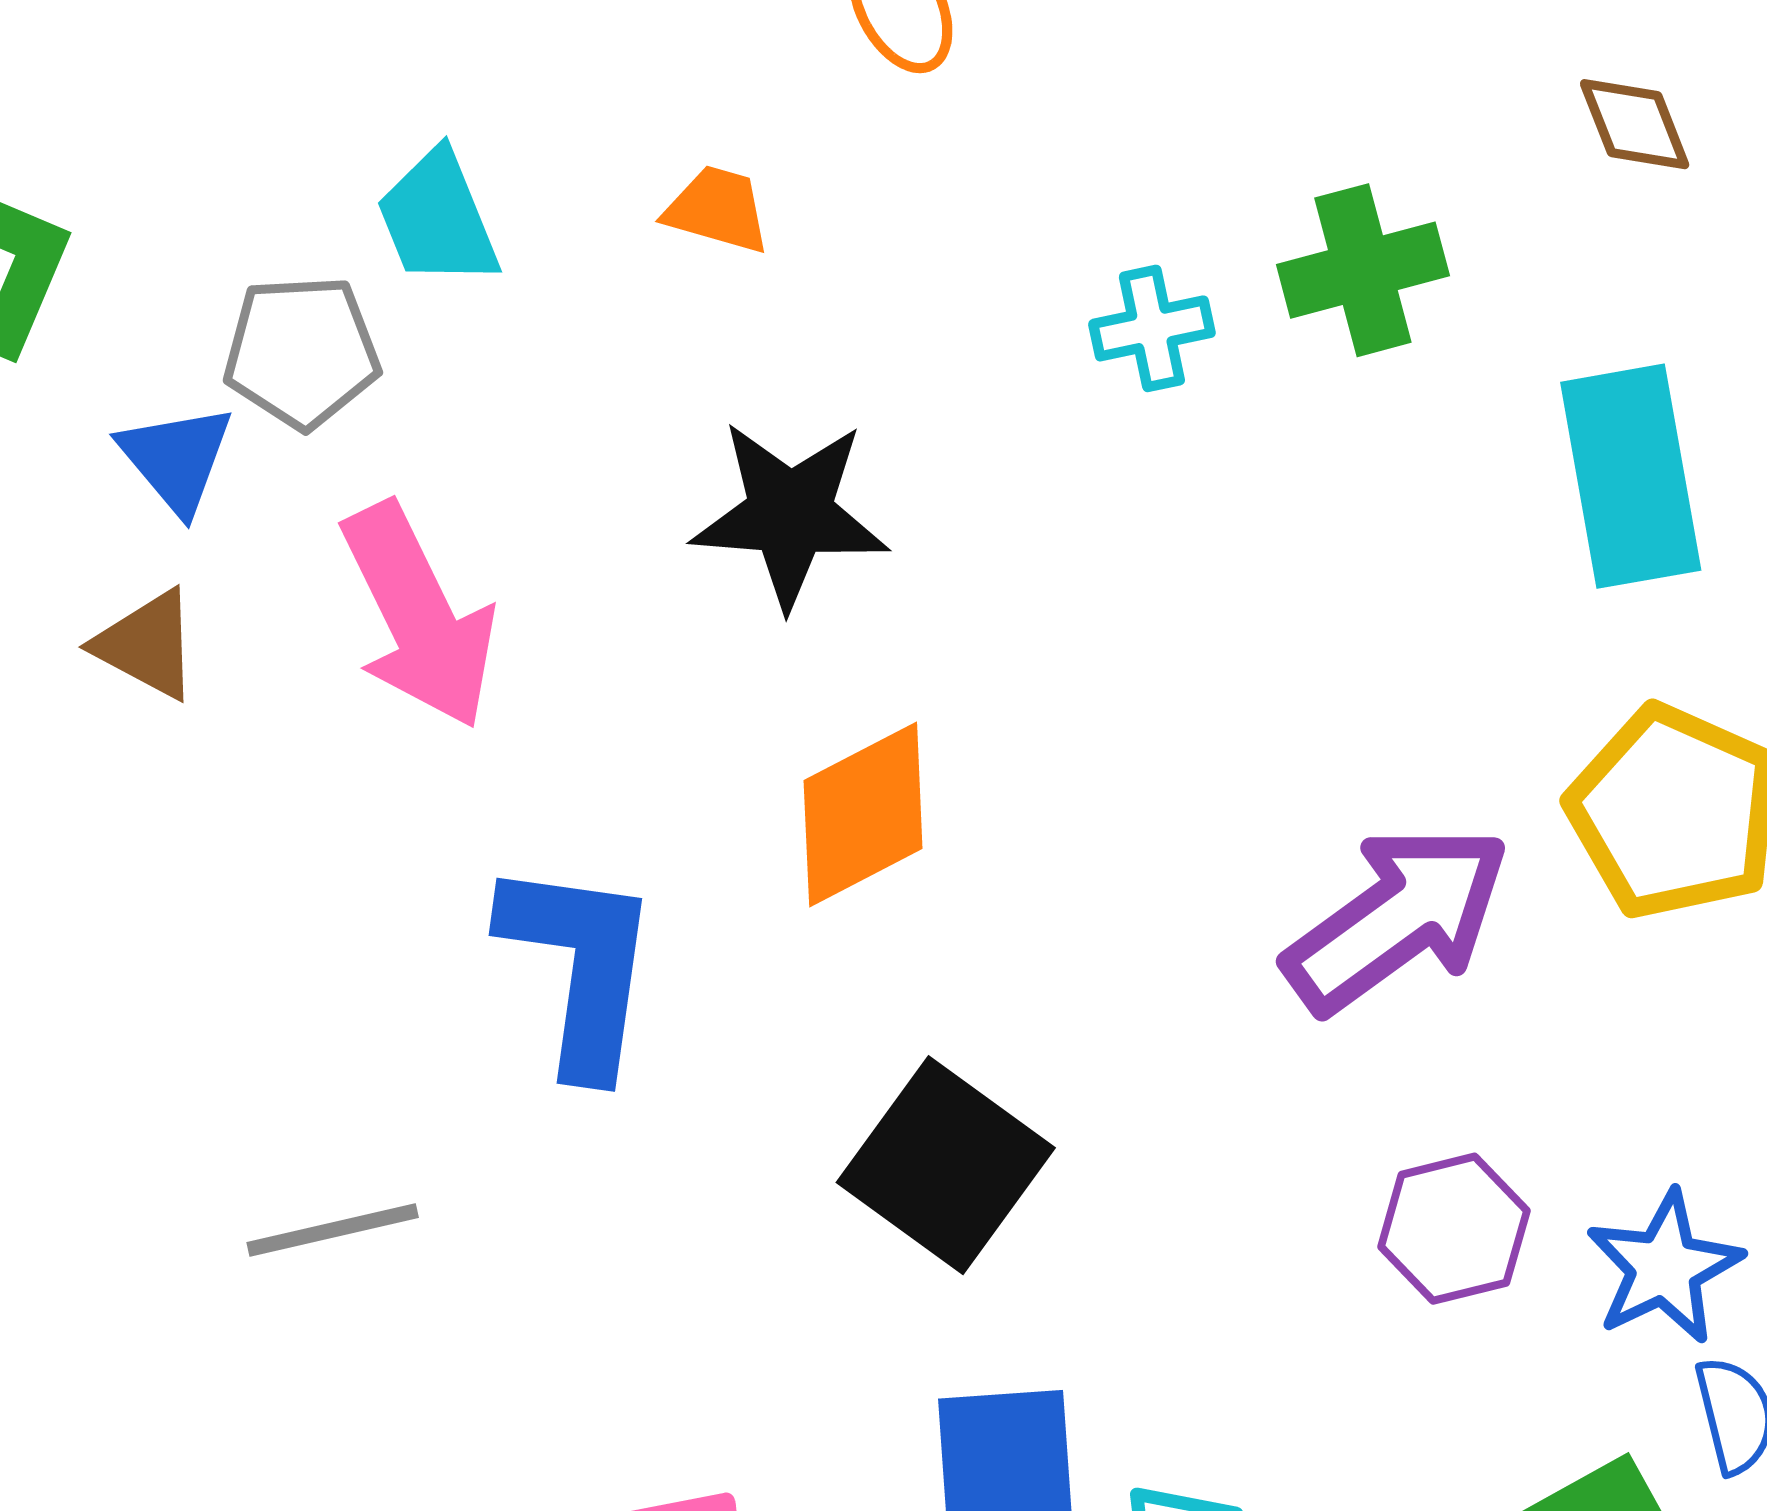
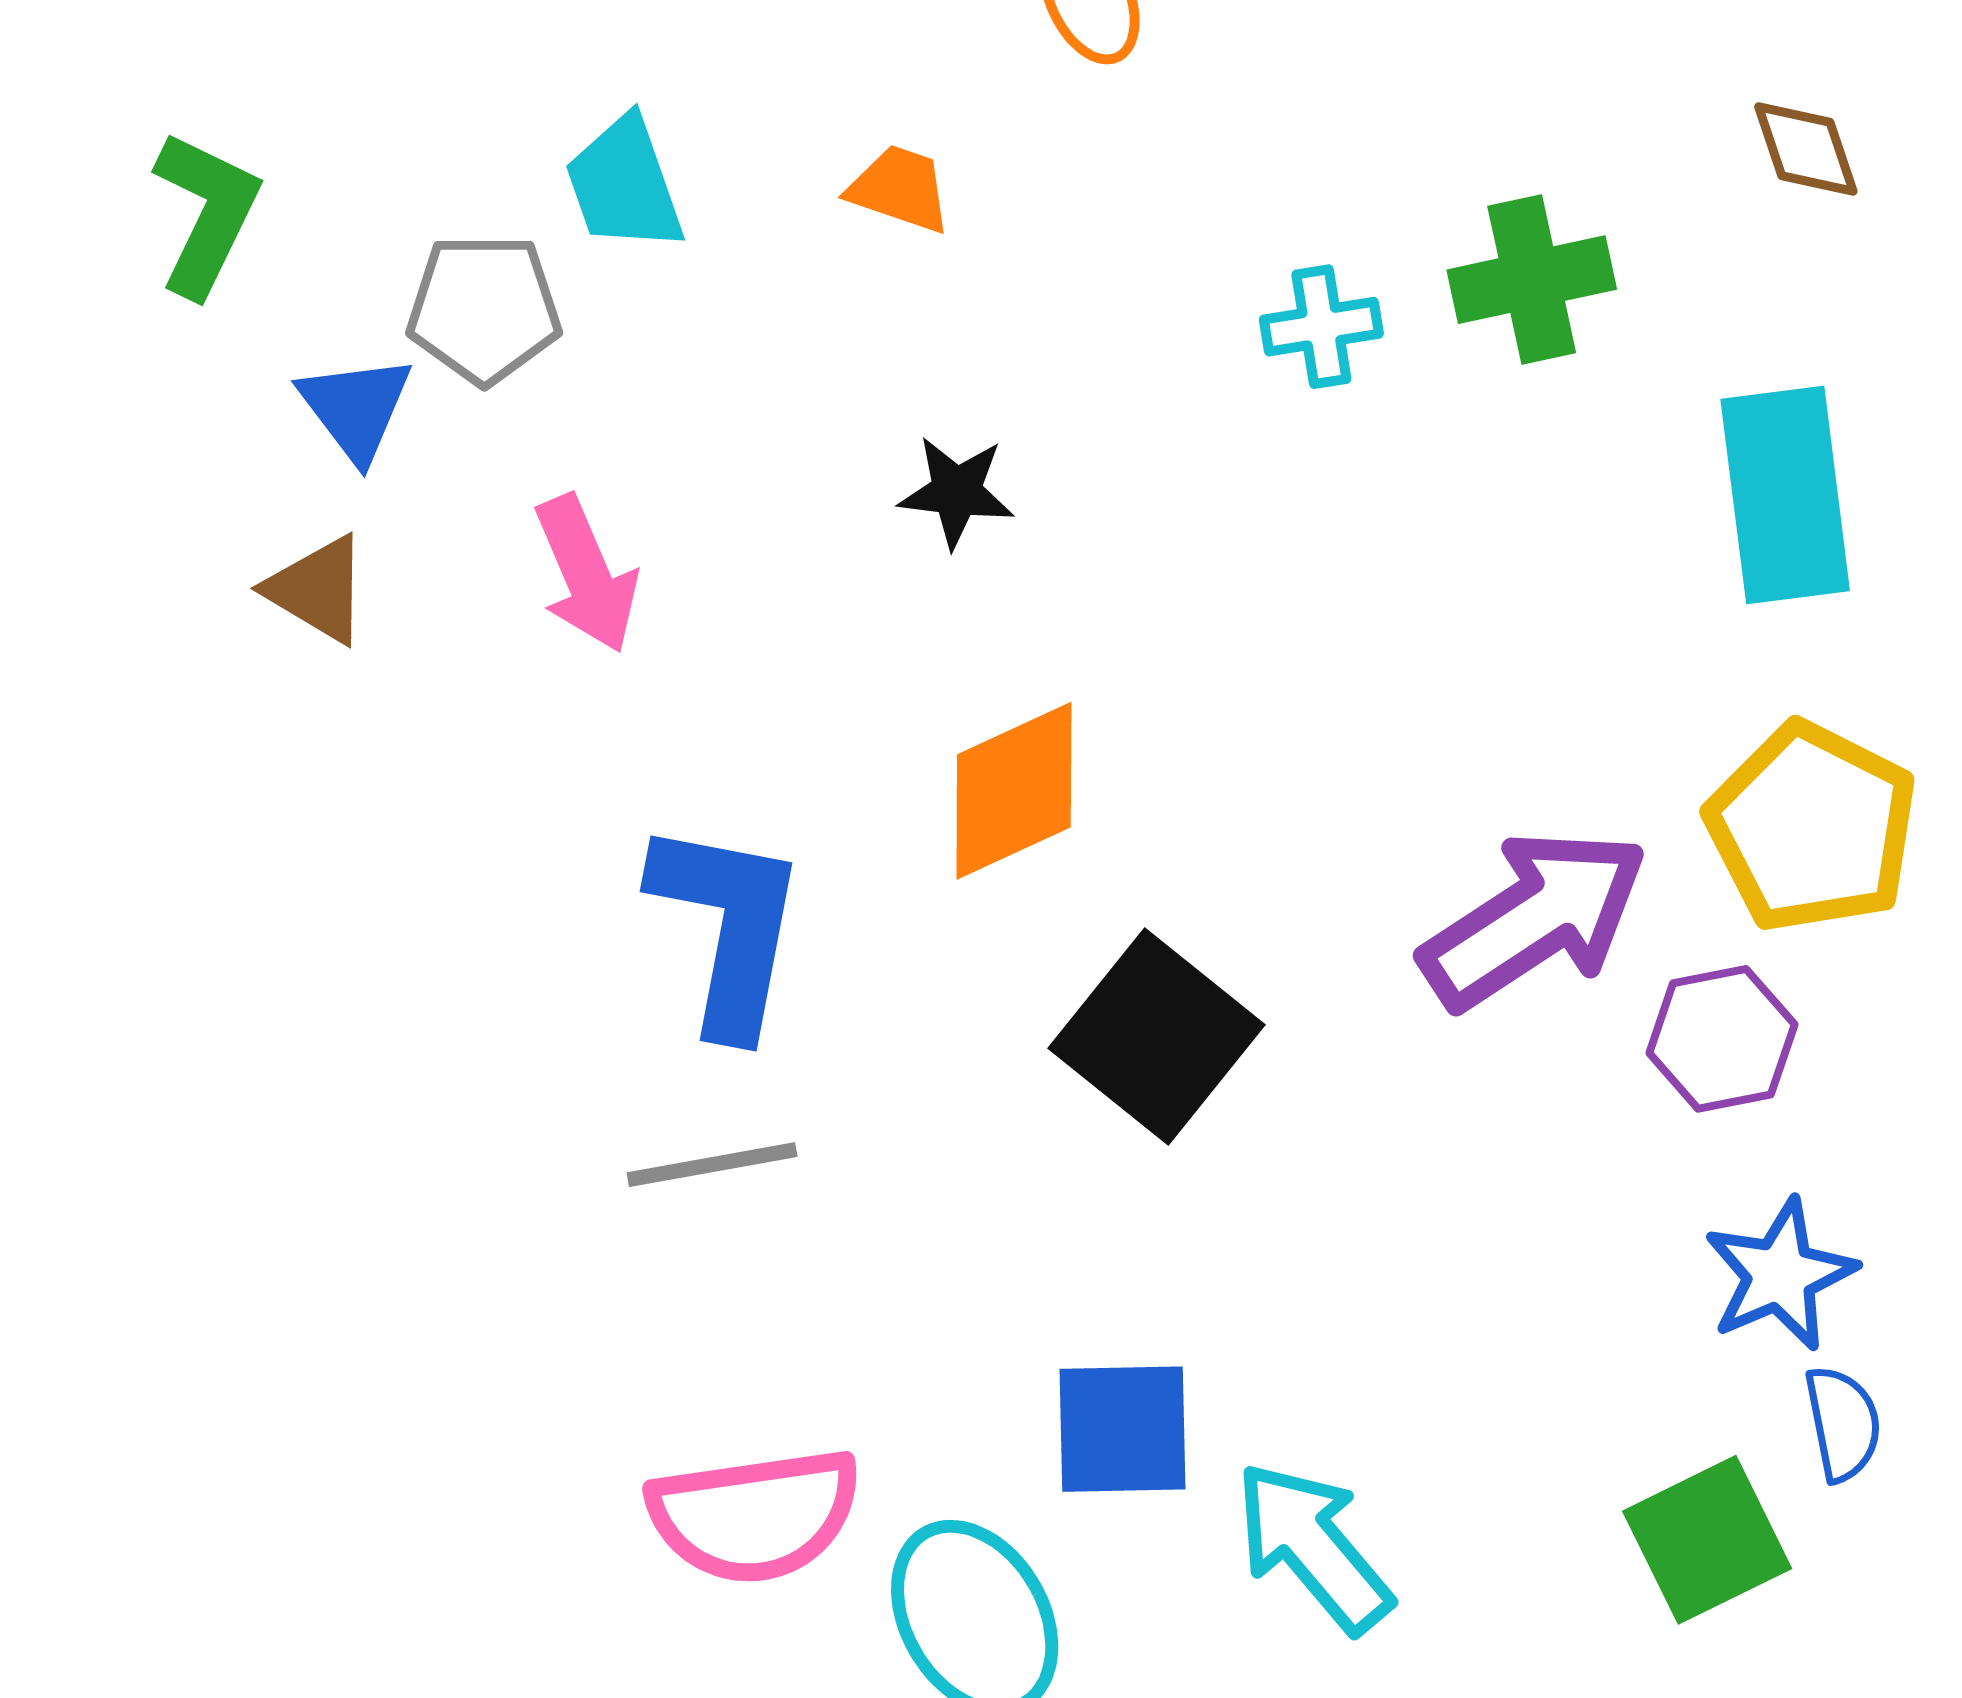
black star: (790, 514) -> (956, 492), size x0.6
pink arrow: (419, 616) -> (586, 574), size x0.7
black square: (946, 1165) -> (1156, 1037), moved
purple hexagon: (1454, 1229) -> (1722, 1039), moved
gray line: (333, 1230) -> (712, 1165), moved

